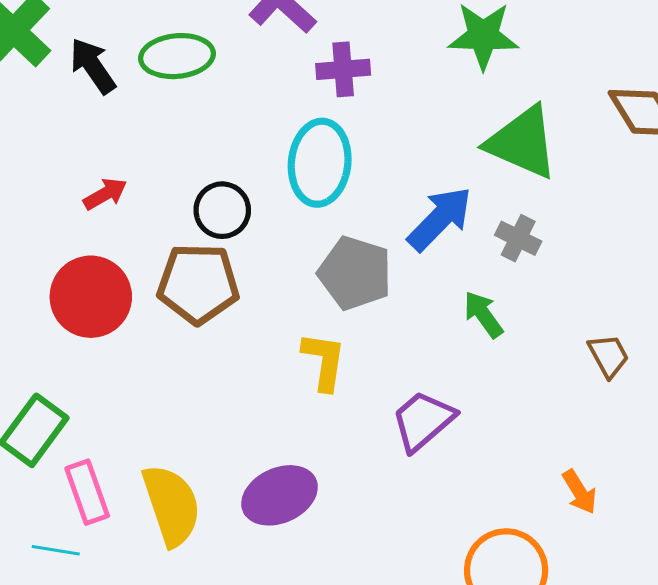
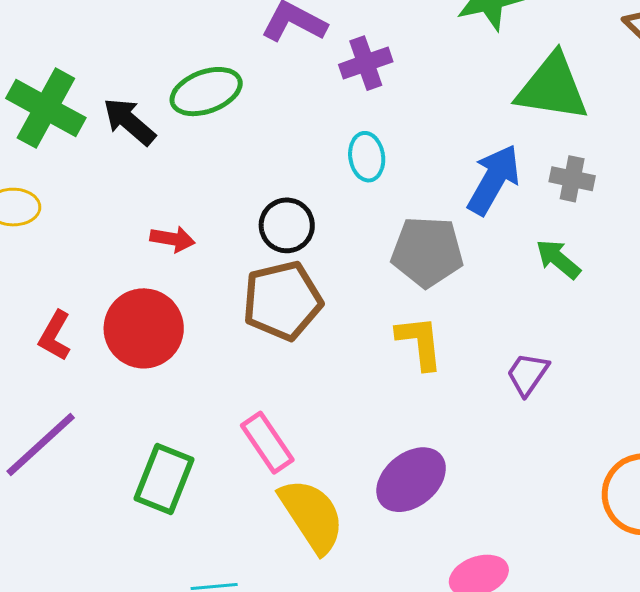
cyan ellipse: (320, 163) -> (367, 157), size x0.6
red arrow: (105, 194) -> (173, 239), turned 54
red circle: (91, 297) -> (144, 328), moved
purple trapezoid: (423, 421) -> (528, 374), size x0.7
pink rectangle: (87, 492) -> (267, 443), moved

